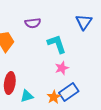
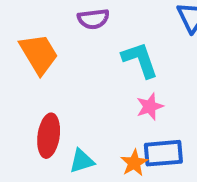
blue rectangle: (69, 92) -> (163, 153), turned 30

